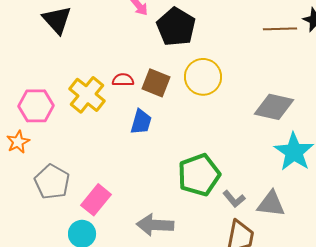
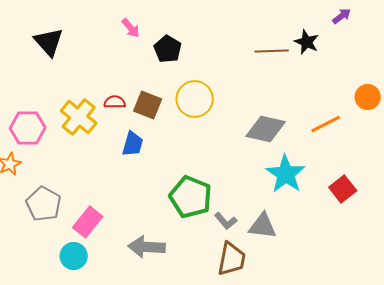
black pentagon: (176, 27) -> (168, 49), size x0.7
green pentagon: (199, 175) -> (191, 197), turned -30

